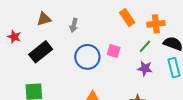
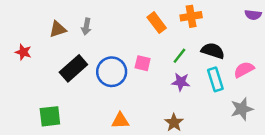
orange cross: (156, 24) -> (191, 16), moved
gray arrow: (74, 25) -> (86, 27), moved
black rectangle: (41, 52) -> (73, 68), moved

